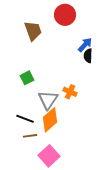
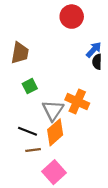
brown trapezoid: (33, 31) -> (20, 53), moved, turned 30
orange cross: (70, 92) -> (77, 101), size x1.5

